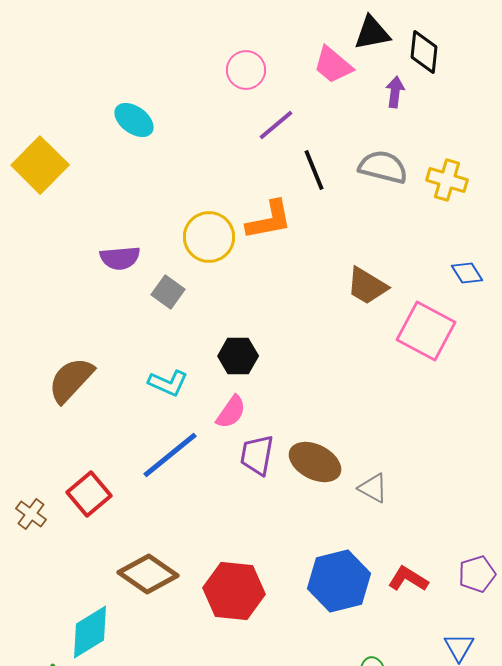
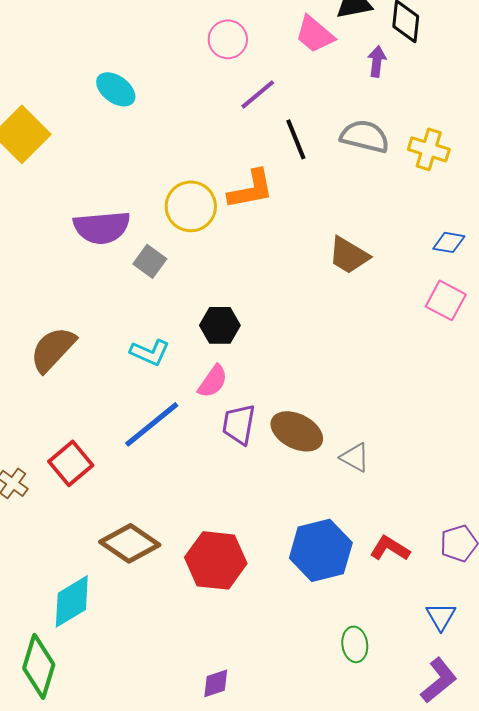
purple semicircle: (120, 258) -> (102, 227), size x1.4
blue diamond: (467, 273) -> (449, 242), turned -48
pink square: (426, 331) -> (446, 300), moved, size x0.7

